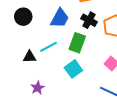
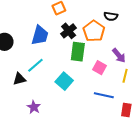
black cross: (89, 20) -> (69, 31), turned 35
green rectangle: (77, 43) -> (78, 52), moved

